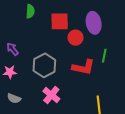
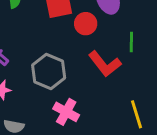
red L-shape: (83, 67) -> (105, 64), turned 50

